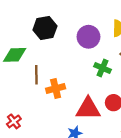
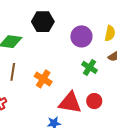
brown line: (36, 75) -> (13, 72), moved
orange cross: (56, 88) -> (43, 79), turned 36

